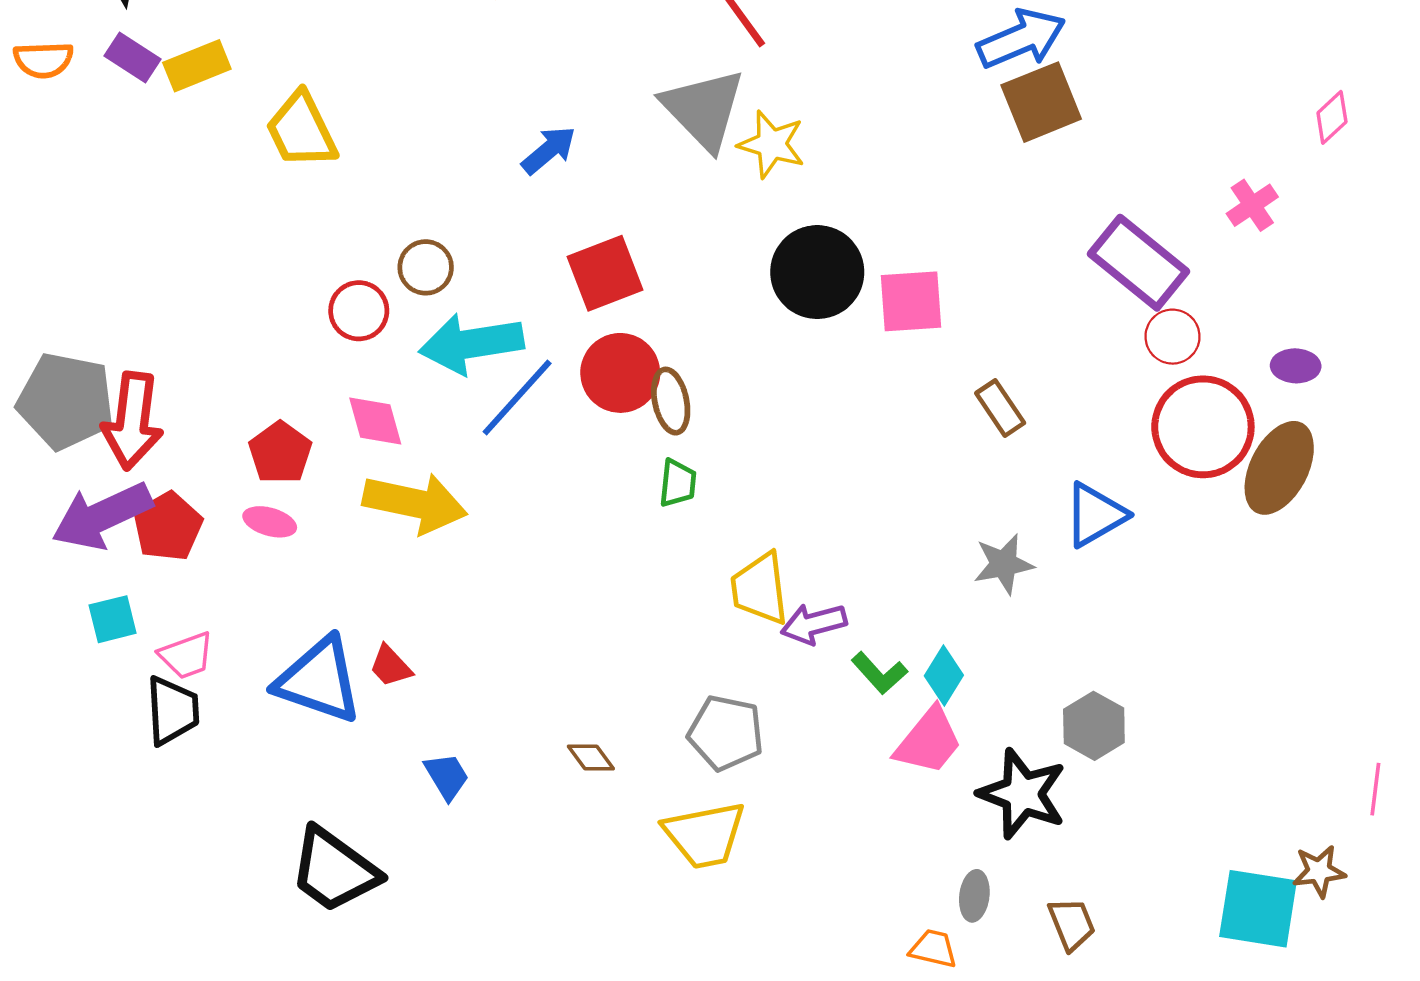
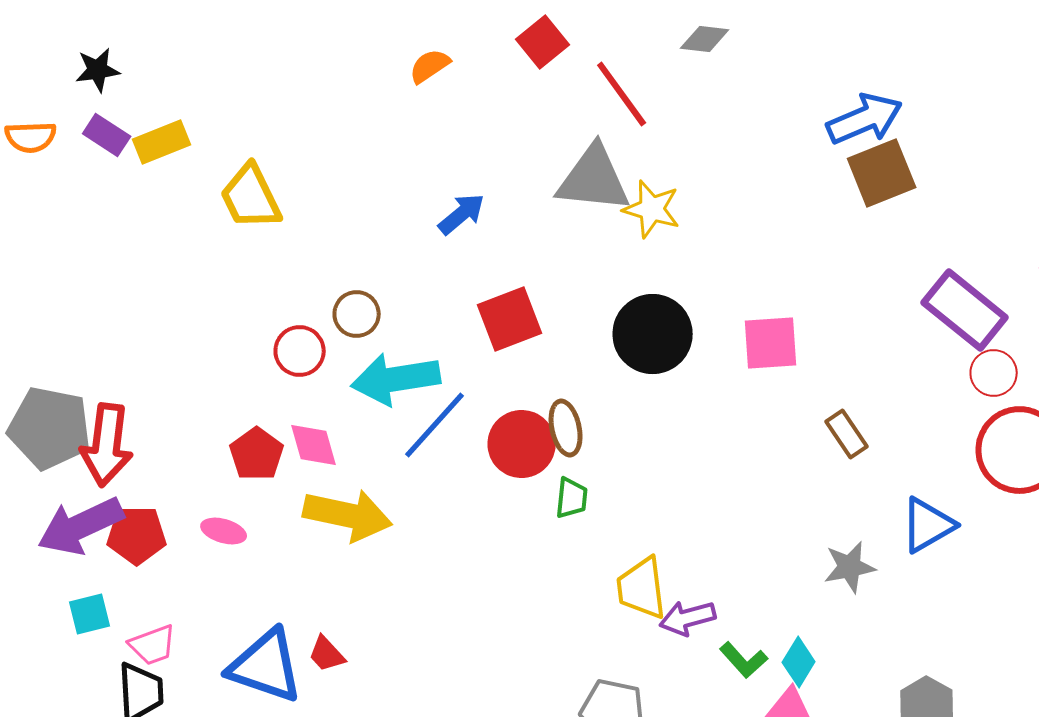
gray triangle: (704, 109) -> (594, 179), turned -40
black circle: (817, 272) -> (653, 334), moved
red circle: (620, 373) -> (522, 444), moved
red pentagon: (280, 453) -> (257, 454), moved
red pentagon: (168, 527) -> (137, 535), turned 30

